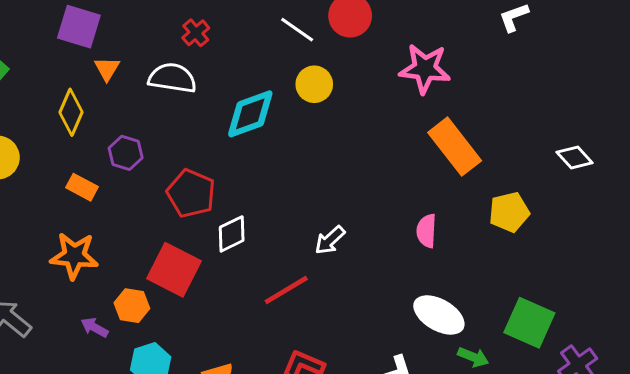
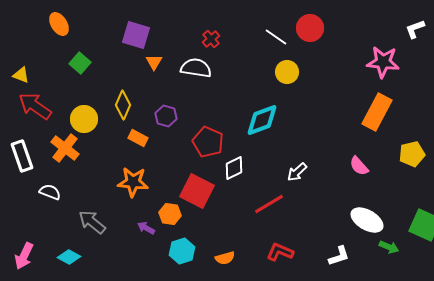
pink star: (425, 69) -> (383, 62), moved
yellow diamond: (71, 112) -> (123, 105), moved
cyan diamond: (250, 114) -> (262, 120), moved
orange rectangle: (455, 147) -> (377, 112), turned 66
pink semicircle: (426, 231) -> (359, 166), turned -45

